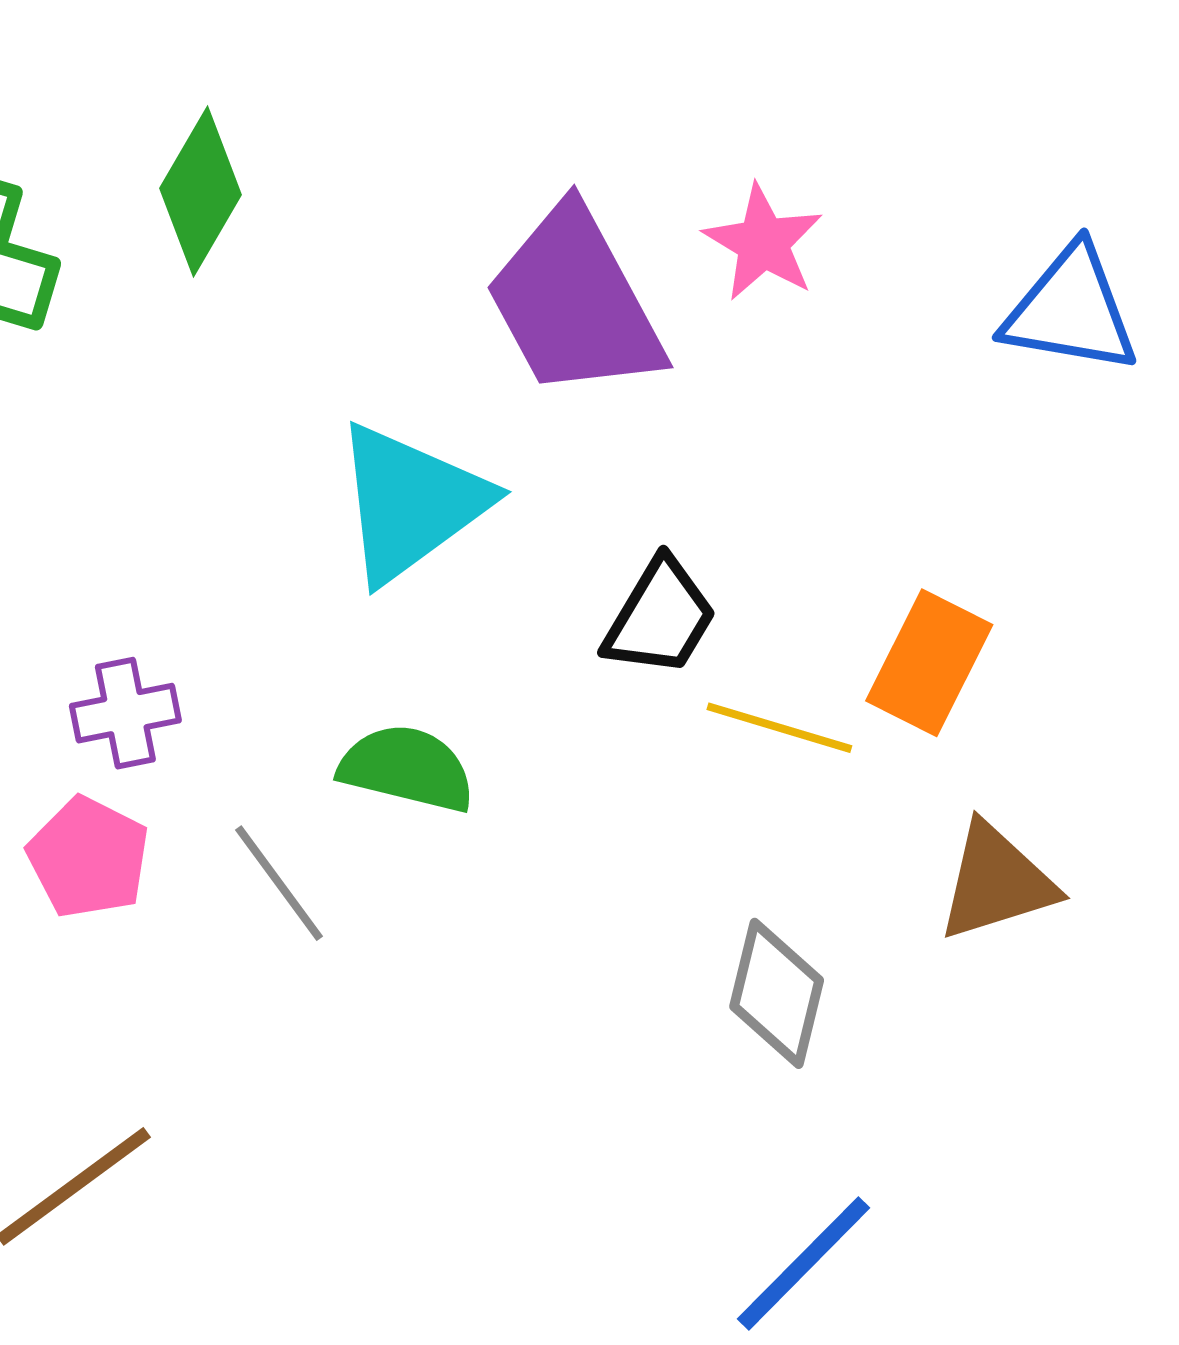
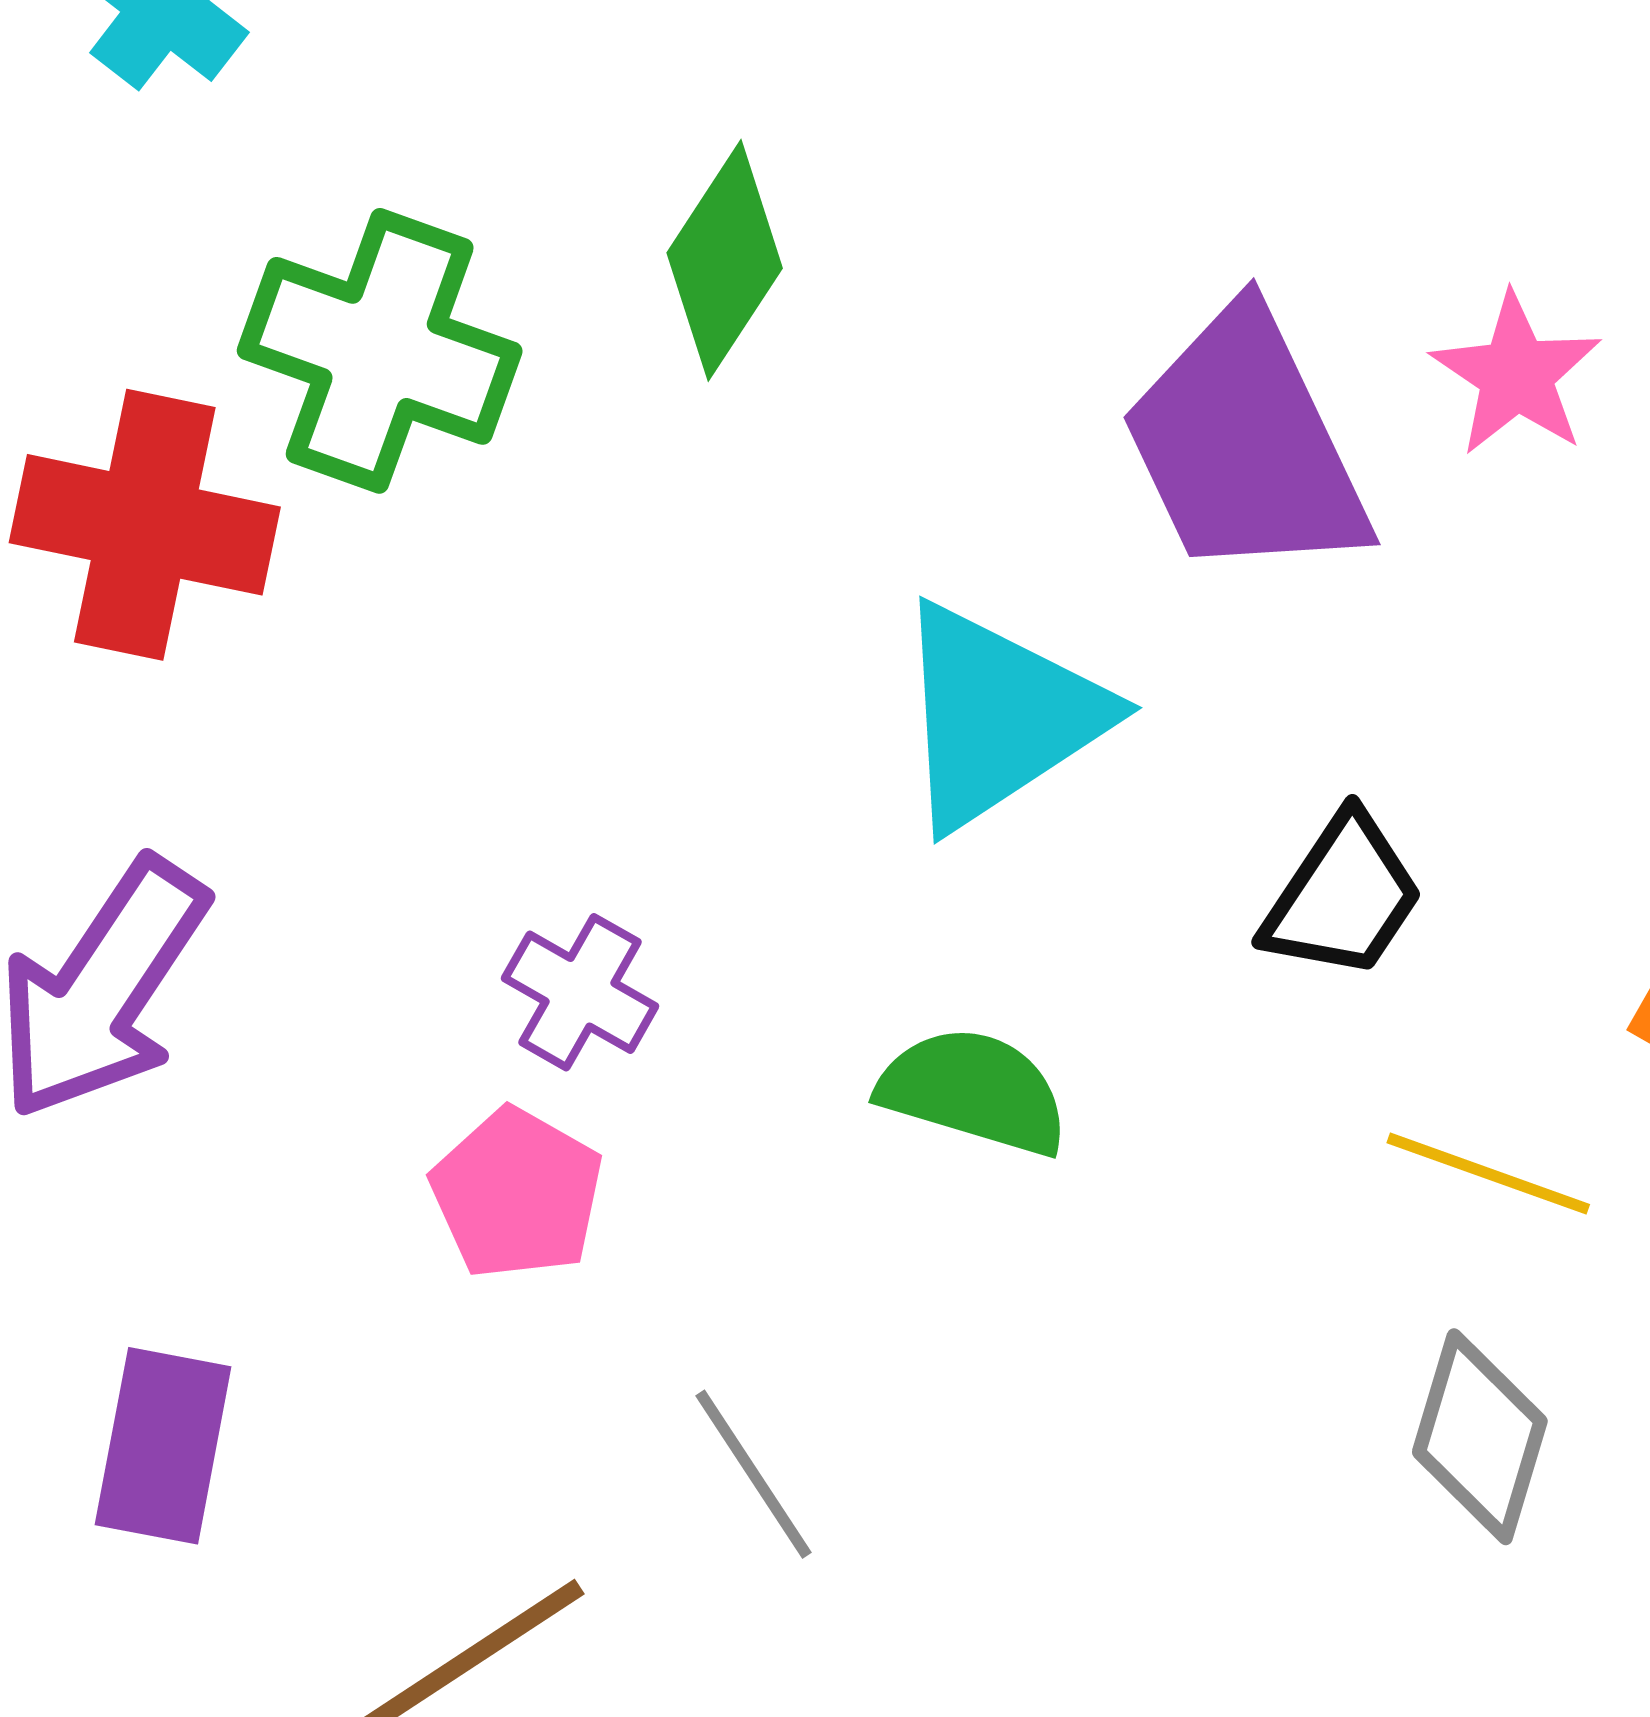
purple cross: (125, 713) -> (580, 992), turned 38
yellow line: (779, 728) -> (1488, 1174), moved
gray line: (279, 883) -> (753, 1474), moved

